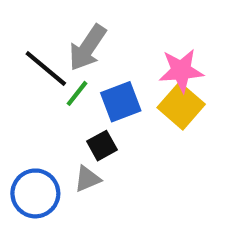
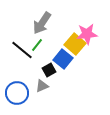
black line: (46, 68) -> (22, 50), moved
blue square: (121, 102) -> (63, 59), moved, turned -30
yellow square: (181, 106) -> (75, 44), moved

